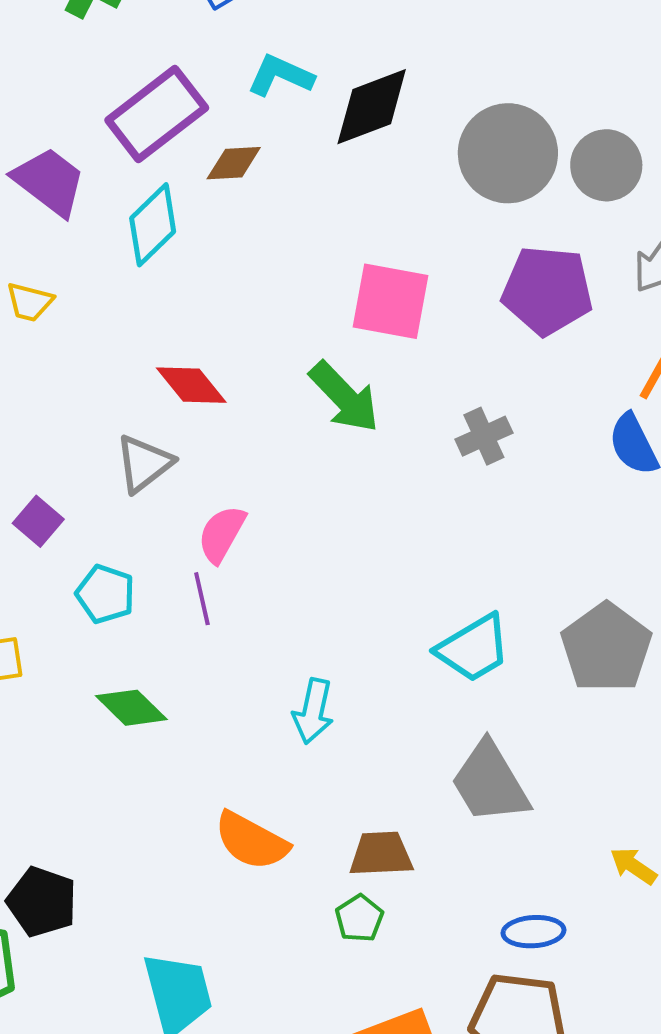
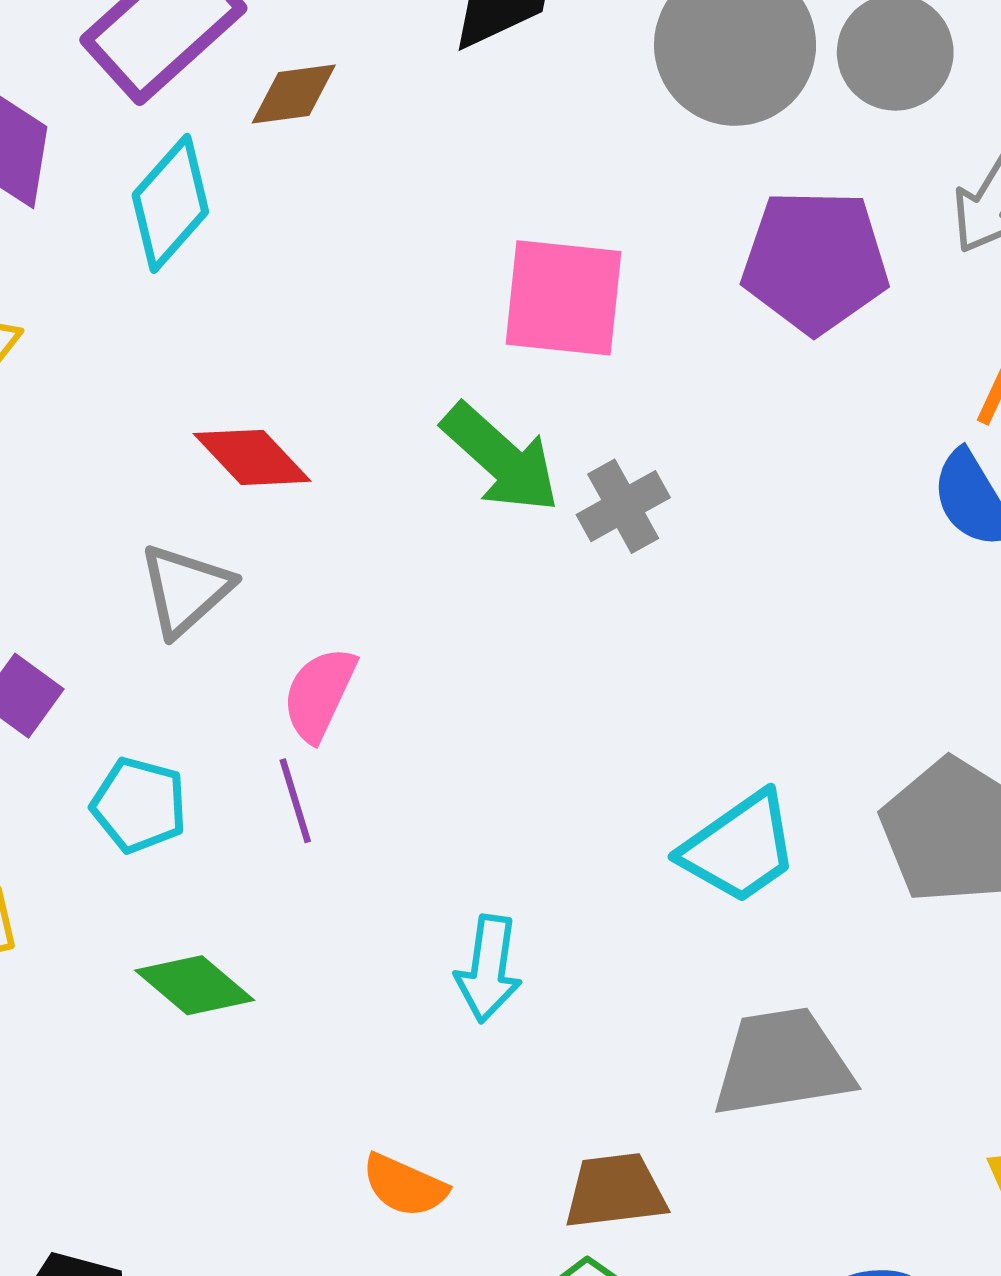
gray cross: (484, 436) -> (623, 506), moved
gray trapezoid: (490, 783) -> (782, 1063), turned 116
orange semicircle: (251, 841) -> (405, 1186), size x0.7

